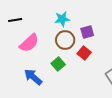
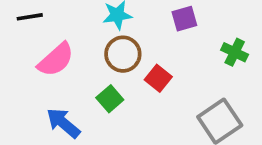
purple square: (87, 32) -> (184, 19), moved

